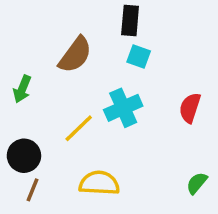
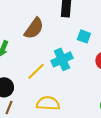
cyan square: (139, 56) -> (84, 36), moved

